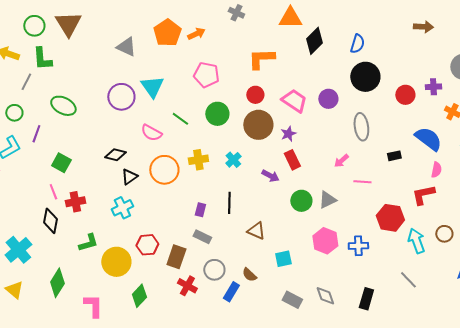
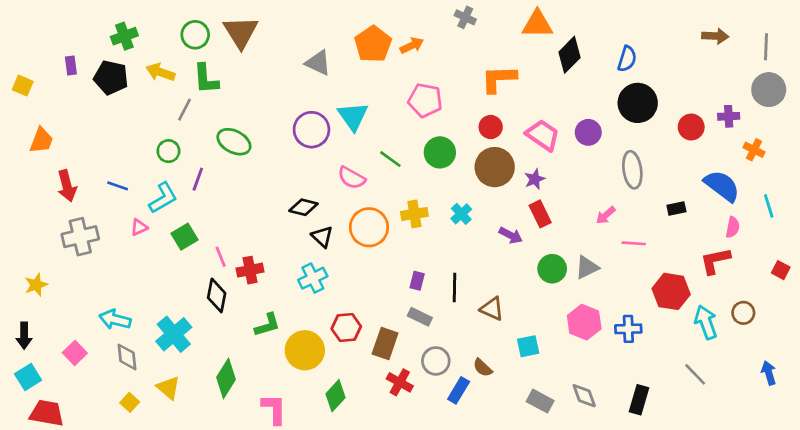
green square: (61, 163) -> (184, 237), moved, turned 30
black triangle: (129, 177) -> (322, 237), turned -42
black line: (229, 203) -> (455, 287), moved

